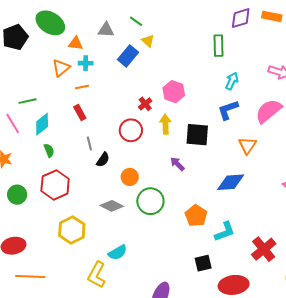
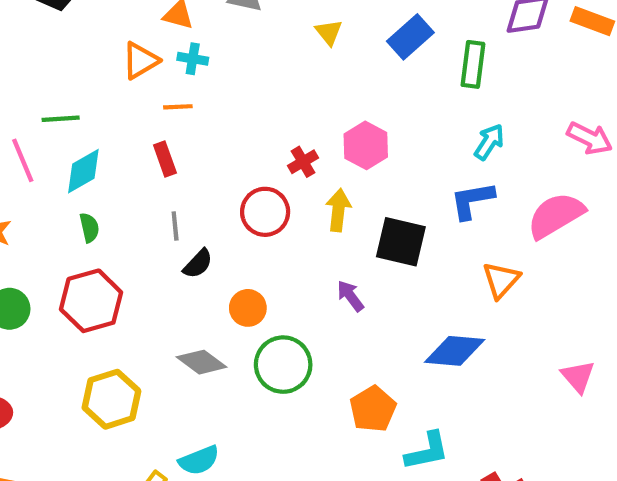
blue rectangle: (128, 56) -> (410, 37), moved

